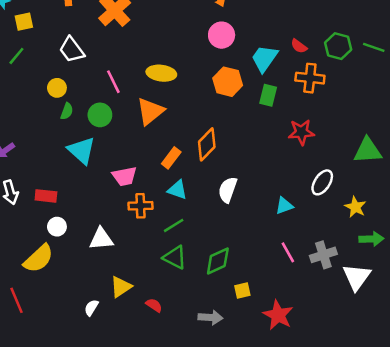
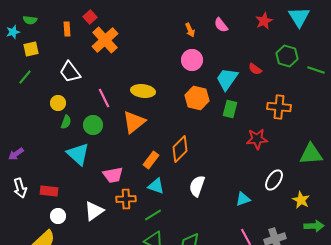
green hexagon: (338, 46) -> (287, 56), moved
orange cross: (310, 78) -> (279, 107), moved
white triangle: (101, 239) -> (94, 211), moved, turned -30

